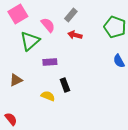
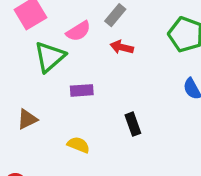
pink semicircle: (48, 25) -> (78, 31), turned 98
black rectangle: (65, 85) -> (133, 124), moved

